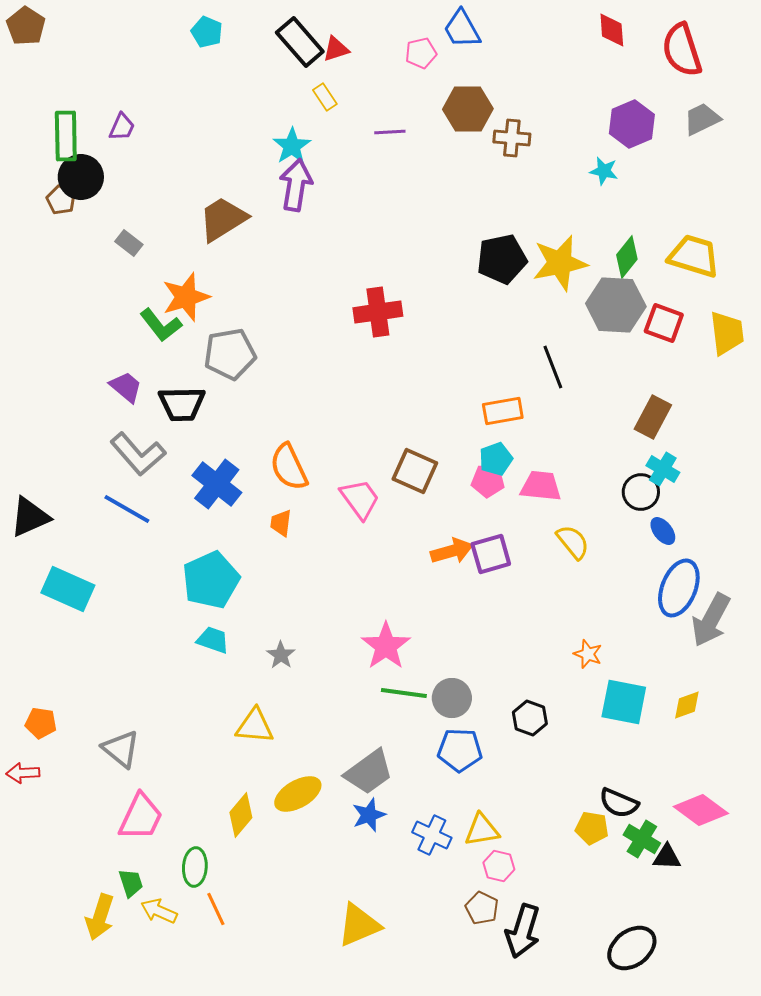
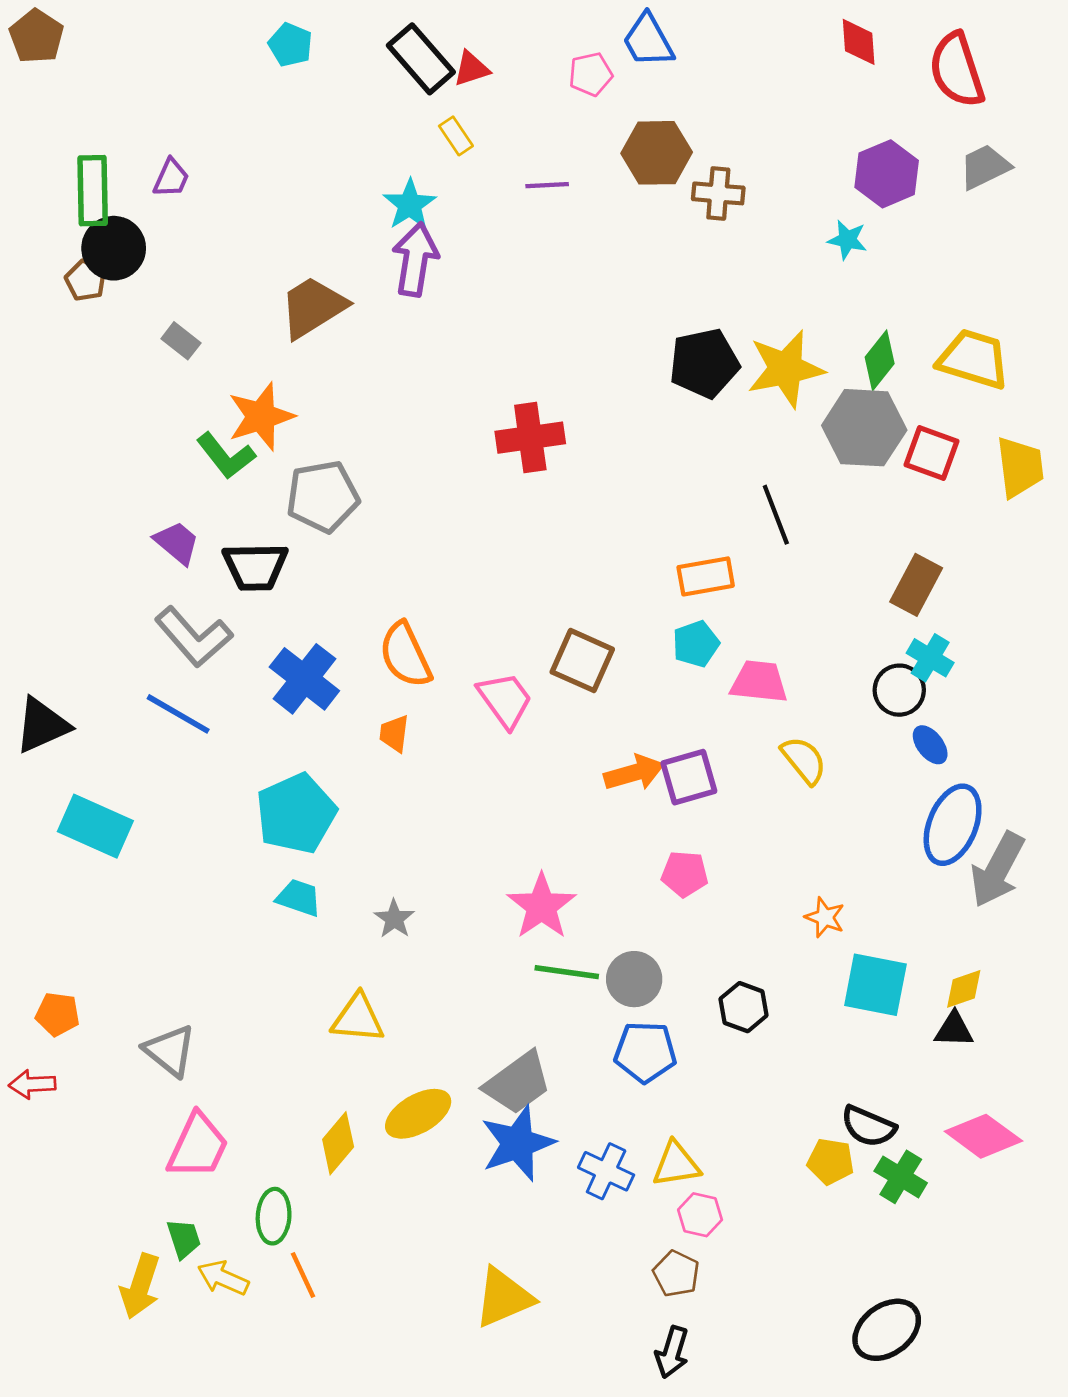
pink pentagon: (488, 481) -> (685, 874), moved
blue star: (369, 815) -> (518, 1143), size x1.6
black triangle: (667, 857) -> (954, 1030), moved
black arrow: (523, 931) -> (672, 1352), moved, size x0.7

